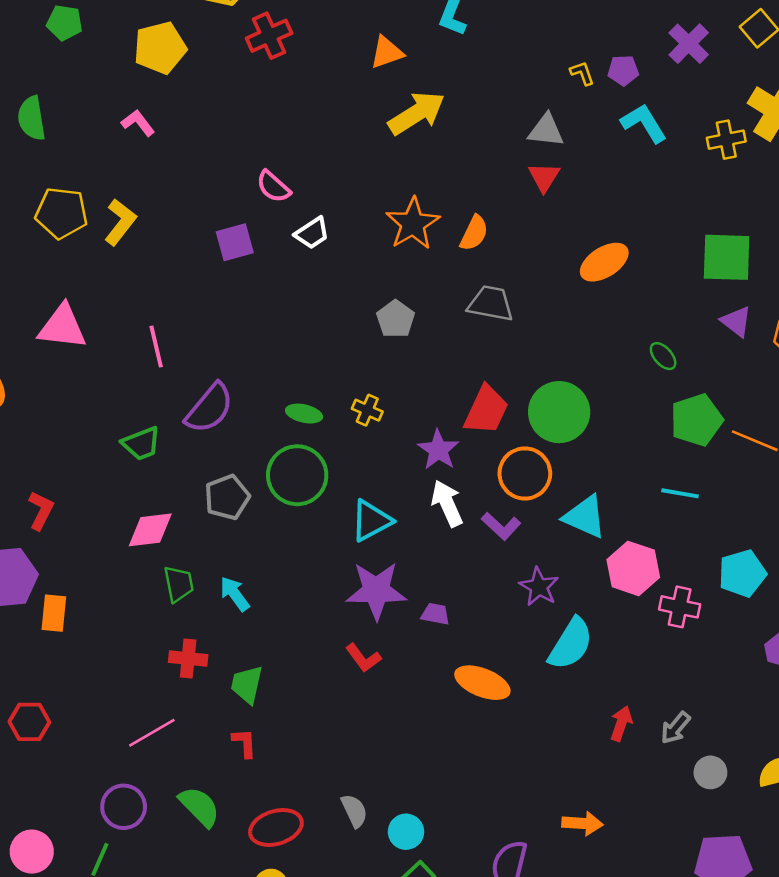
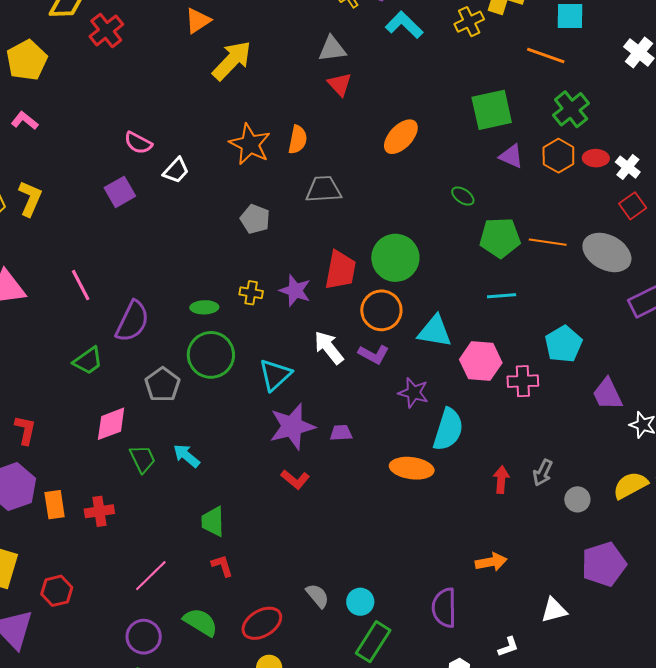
green pentagon: (696, 420) -> (500, 238), turned 30
purple star: (438, 450) -> (295, 291), moved
red cross: (188, 659) -> (99, 511), moved
orange ellipse: (482, 683) -> (412, 468), moved

